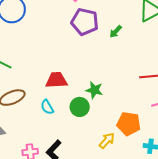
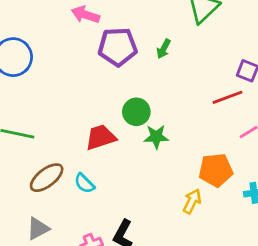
cyan semicircle: (47, 107) -> (84, 183), moved
green circle: (80, 107) -> (136, 112), moved

